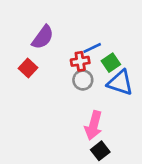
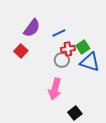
blue line: (92, 48) -> (59, 33), moved
red cross: (80, 61) -> (68, 49), moved
pink arrow: (94, 125) -> (55, 89), moved

